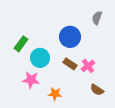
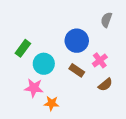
pink cross: (88, 66) -> (100, 60), moved
brown semicircle: (97, 90) -> (105, 85), moved, turned -72
orange star: (55, 94) -> (51, 103), moved

